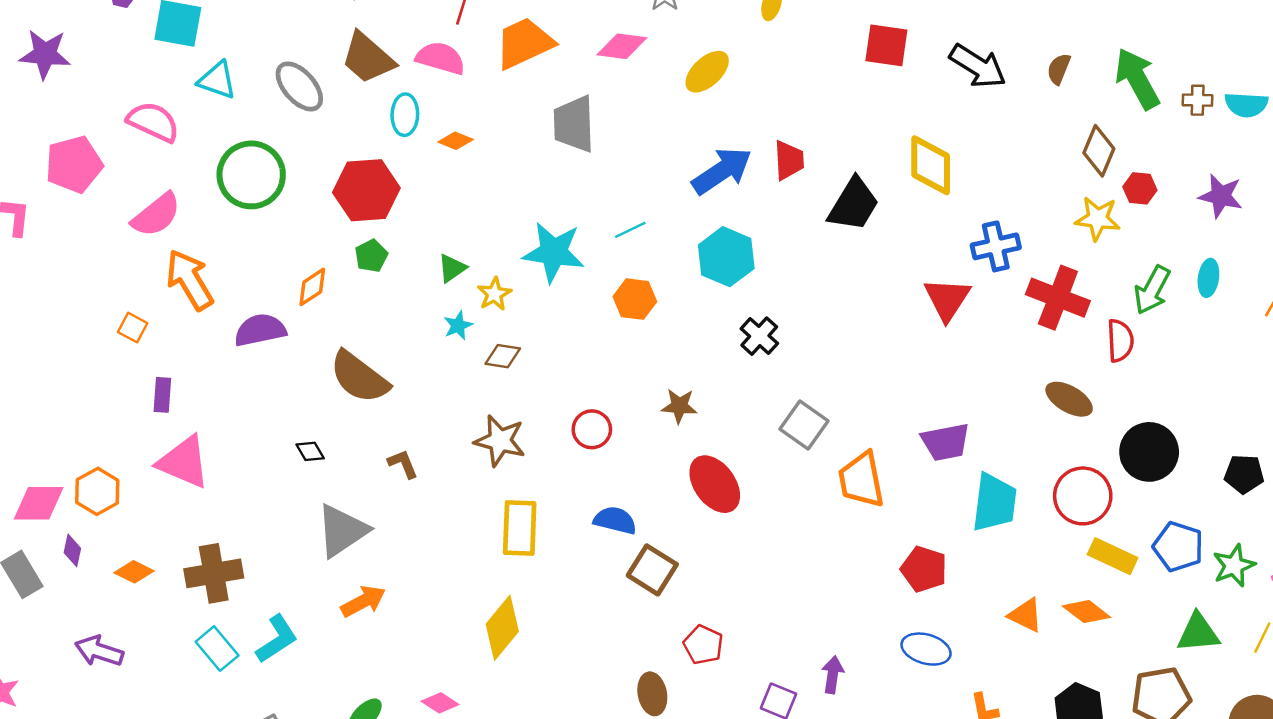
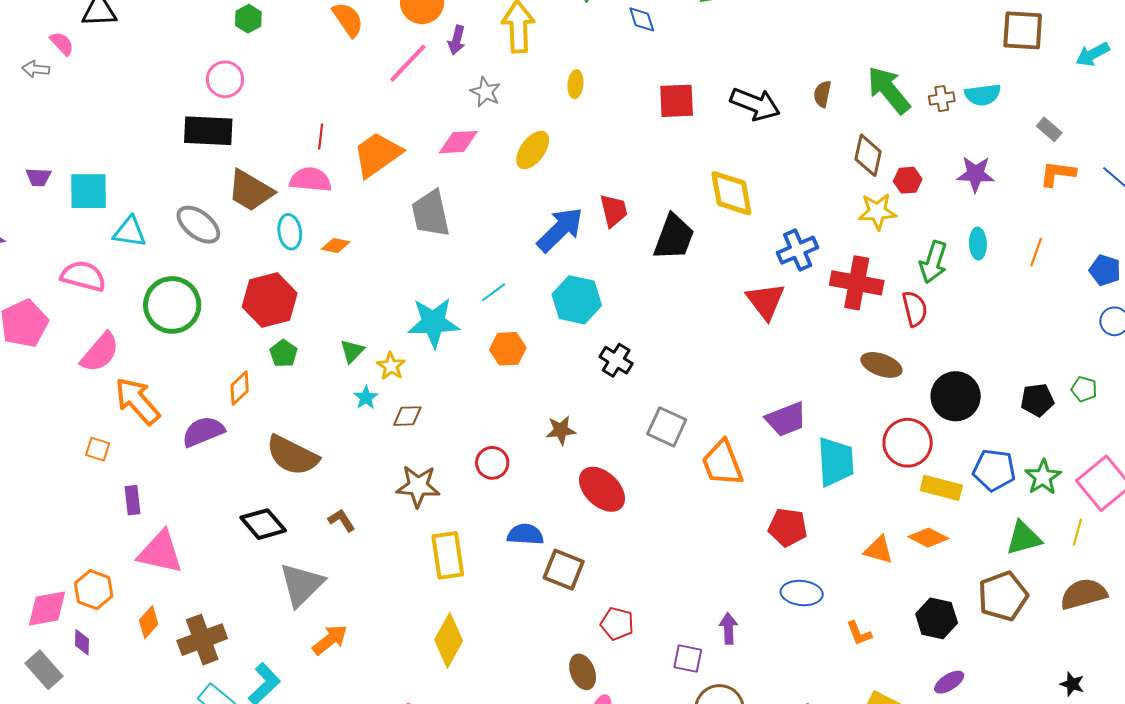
black diamond: (310, 451) -> (263, 524), size x1.8
orange diamond: (134, 572) -> (149, 622), moved, turned -64

